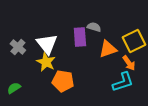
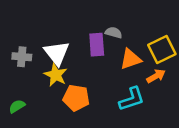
gray cross: (18, 47) -> (22, 57), turned -35
orange arrow: (129, 63) -> (156, 76), turned -84
cyan L-shape: (123, 82) -> (132, 99), moved

